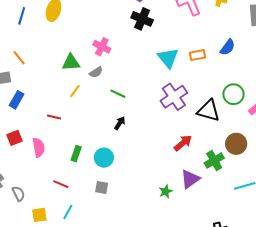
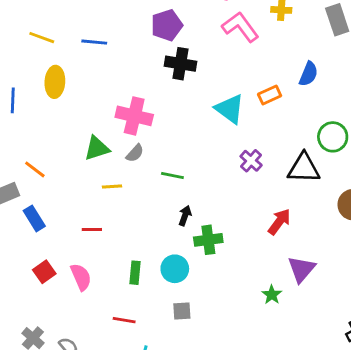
pink cross: (102, 47) -> (134, 116), size x1.4
orange line: (19, 58) -> (35, 169), moved
yellow line: (75, 91) -> (112, 186), turned 64
purple cross: (174, 97) -> (251, 161), size x0.6
blue rectangle: (17, 100) -> (34, 218), turned -48
green cross: (214, 161) -> (208, 240), moved, turned 36

